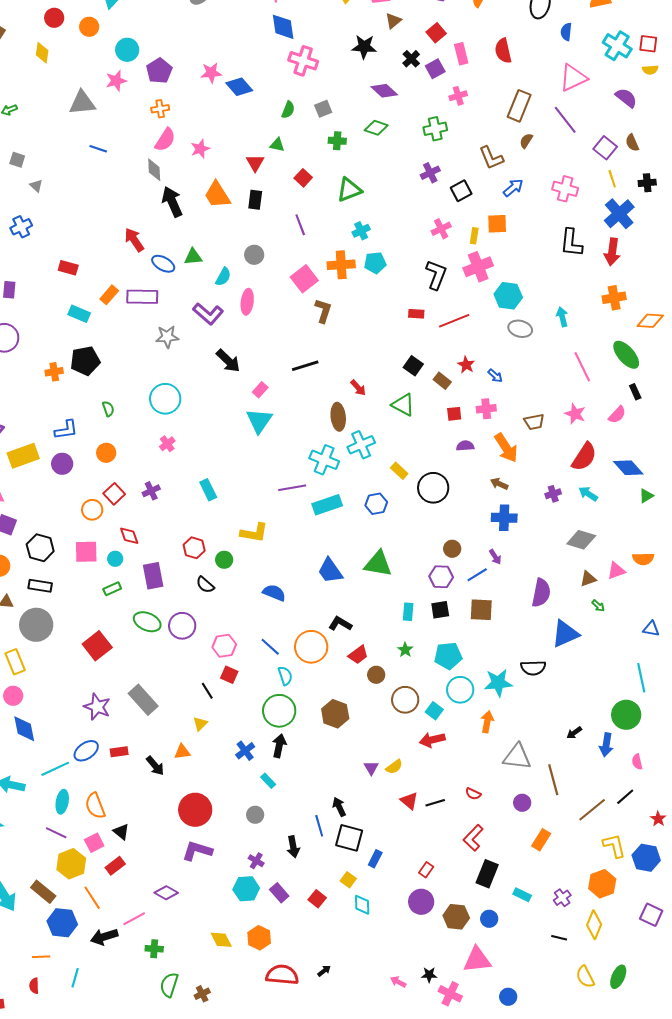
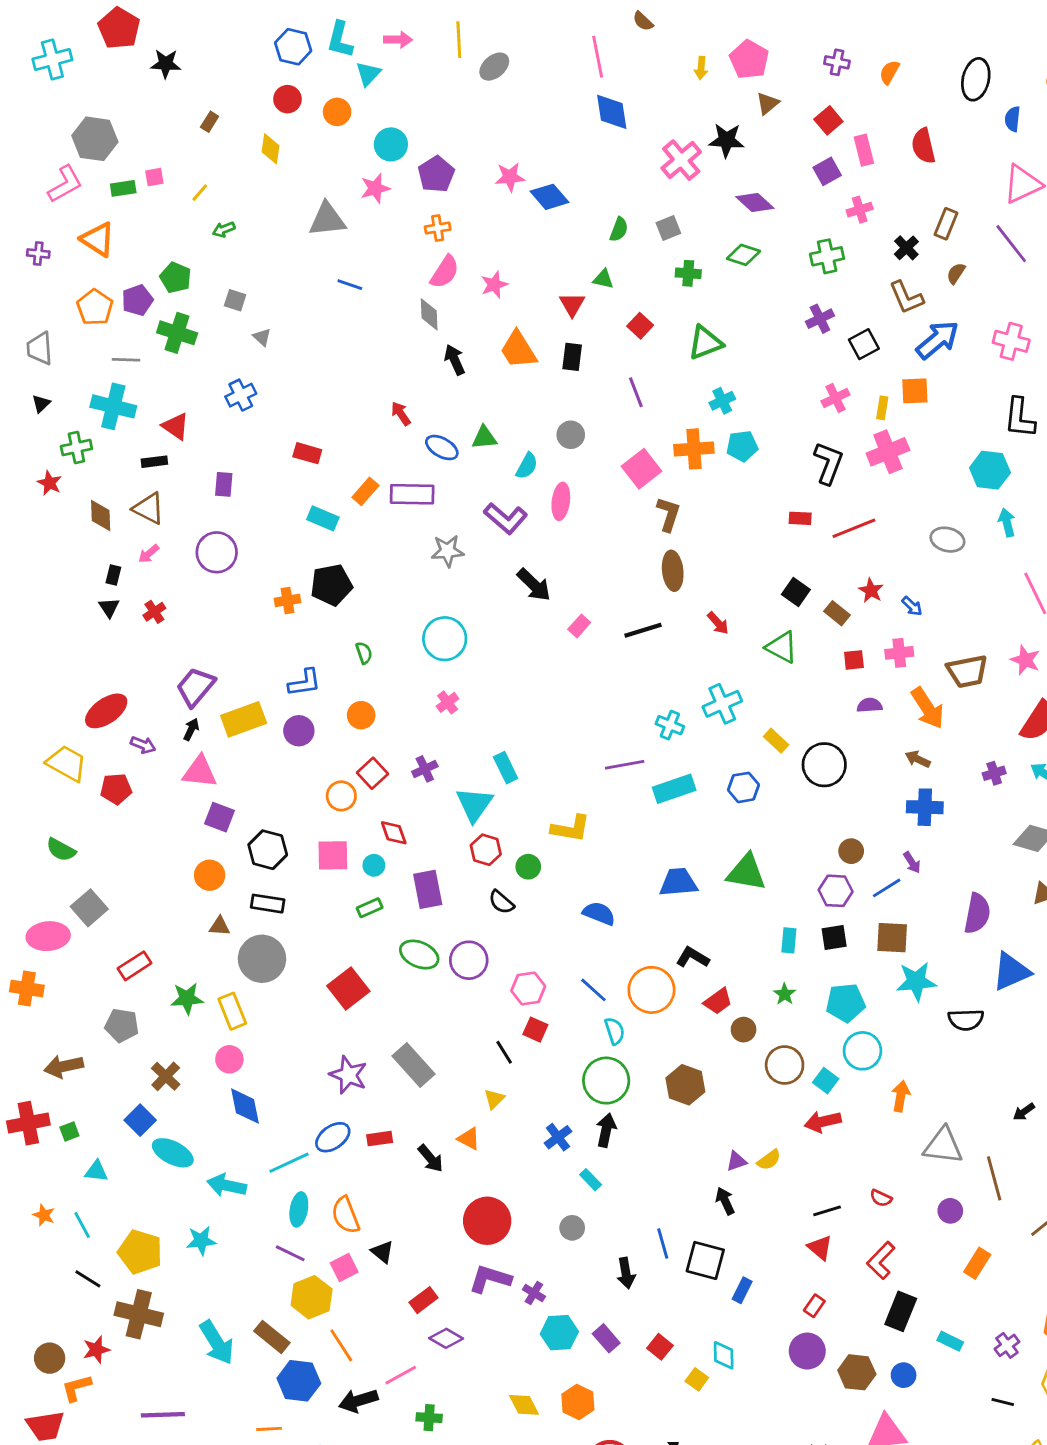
black cross: (411, 59) -> (906, 248), moved
pink cross: (303, 61) -> (681, 160), moved, turned 32
brown rectangle: (519, 106) -> (946, 224), size x0.7
blue arrow: (513, 188) -> (938, 340), size x1.5
black arrow: (172, 202) -> (455, 360), size x0.7
red arrow: (134, 240) -> (401, 414), size x0.7
cyan hexagon: (508, 296) -> (990, 470), moved
black line: (305, 366) -> (643, 630), moved
brown ellipse: (338, 417) -> (673, 571), moved
cyan triangle: (259, 421) -> (474, 804), moved
brown trapezoid: (534, 422) -> (967, 671), size x1.4
cyan cross: (324, 460) -> (670, 725), size x0.7
blue trapezoid: (330, 571) -> (678, 882), turned 120
cyan star: (498, 683) -> (916, 981), moved
orange triangle: (182, 752) -> (469, 1139), turned 36
purple triangle: (371, 768) -> (736, 1161), turned 42
red triangle: (409, 801) -> (820, 1248), moved
black arrow: (339, 807) -> (725, 1201), moved
purple cross: (256, 861) -> (534, 1293), moved
red rectangle: (115, 866) -> (423, 1300), moved
yellow square: (348, 880) -> (697, 1379), moved

